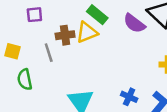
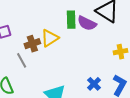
green rectangle: (97, 15) -> (71, 20), moved, turned 60
blue cross: (129, 97) -> (94, 84), turned 32

